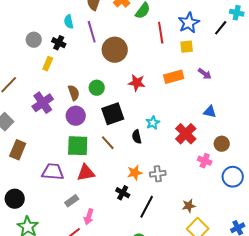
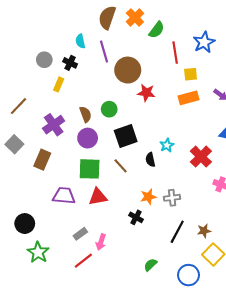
yellow square: (187, 47) -> (191, 74), moved
red star: (137, 83) -> (146, 93), moved
brown rectangle: (18, 150) -> (42, 160), moved
gray rectangle: (72, 201) -> (80, 234), moved
black line: (147, 207) -> (177, 232), moved

